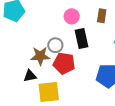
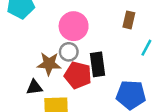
pink circle: (72, 16) -> (74, 26), moved, size x1.5
black rectangle: (81, 38) -> (98, 64), moved

